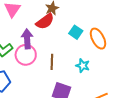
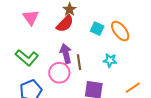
purple arrow: (27, 39) -> (66, 54), moved
pink circle: (26, 55) -> (59, 73), moved

